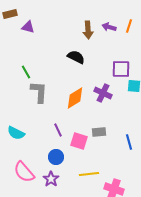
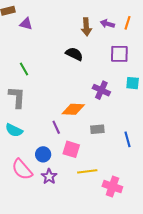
purple square: (121, 69) -> (119, 54), moved
gray L-shape: (39, 92) -> (17, 97), moved
orange diamond: (75, 98) -> (73, 109), moved, turned 35
pink square: (79, 141) -> (71, 149), moved
blue circle: (56, 157) -> (43, 154), moved

